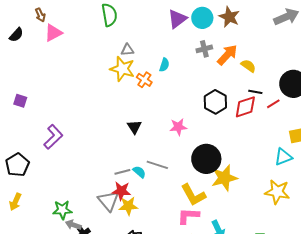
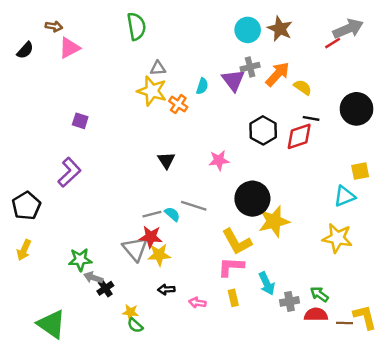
brown arrow: (40, 15) -> (54, 26), turned -56
purple triangle: (177, 19) -> (233, 80), moved, turned -30
purple square: (20, 101) -> (80, 121), moved
red line: (273, 104) -> (333, 43), moved

